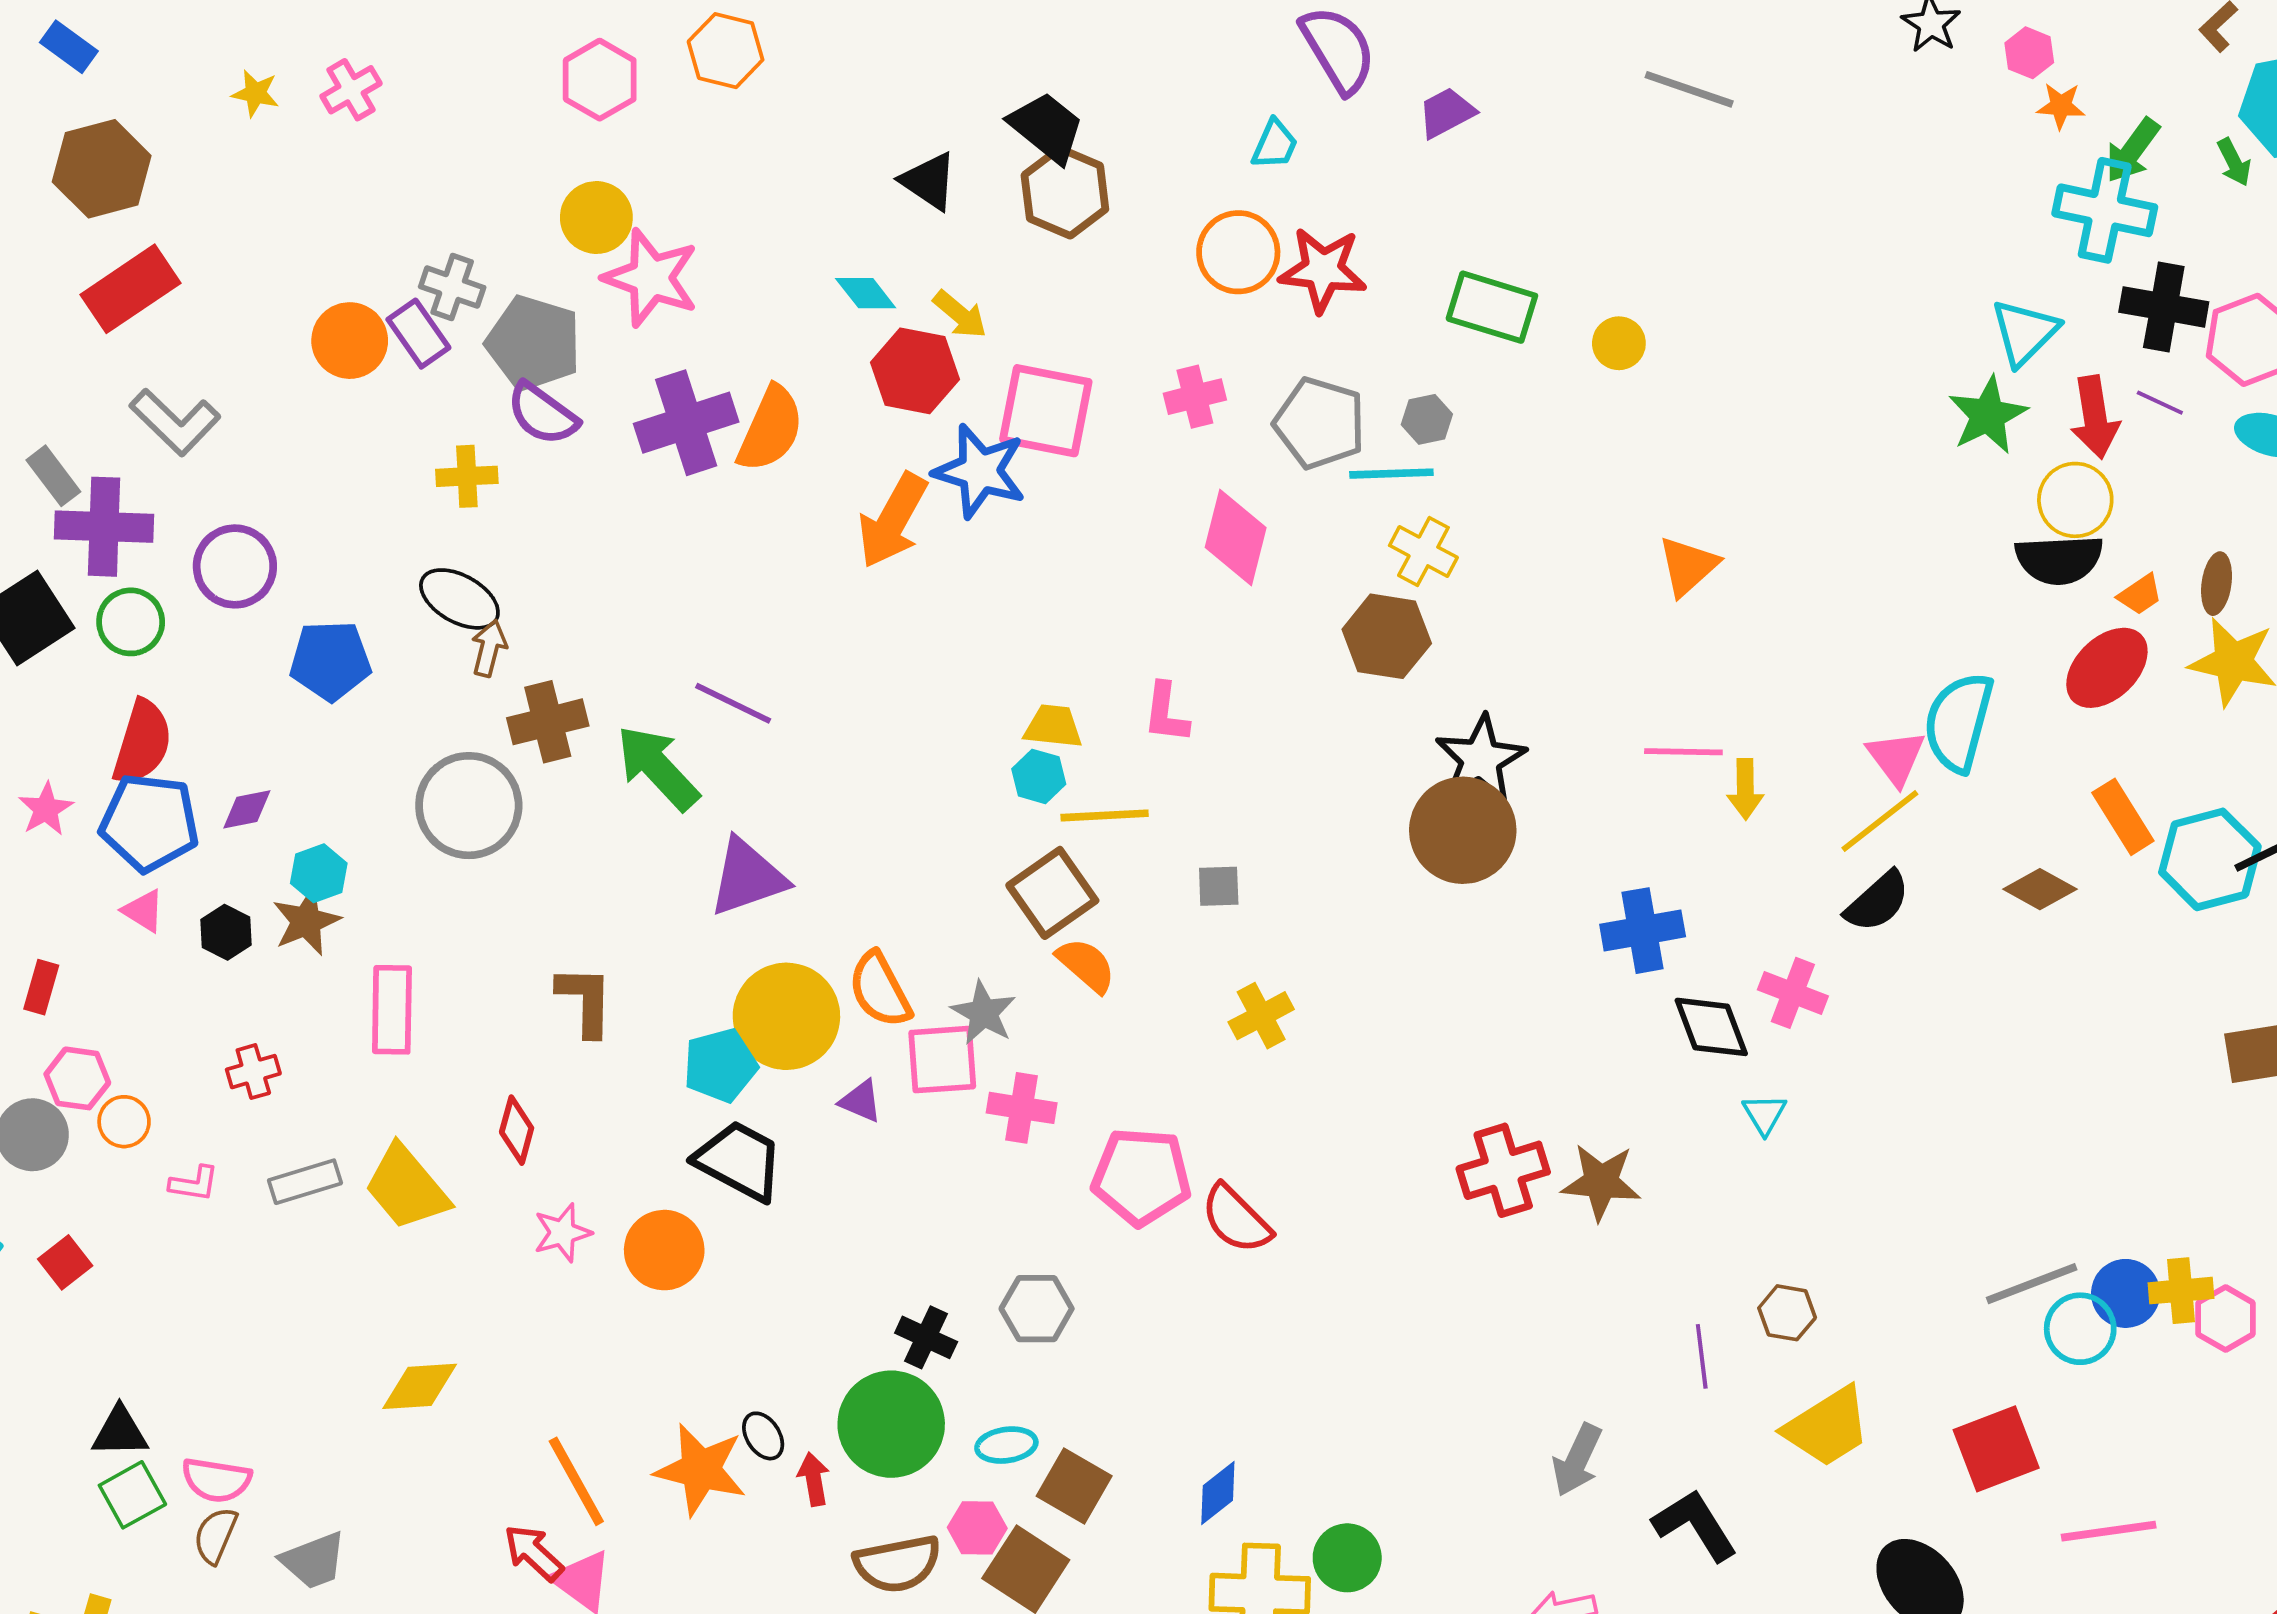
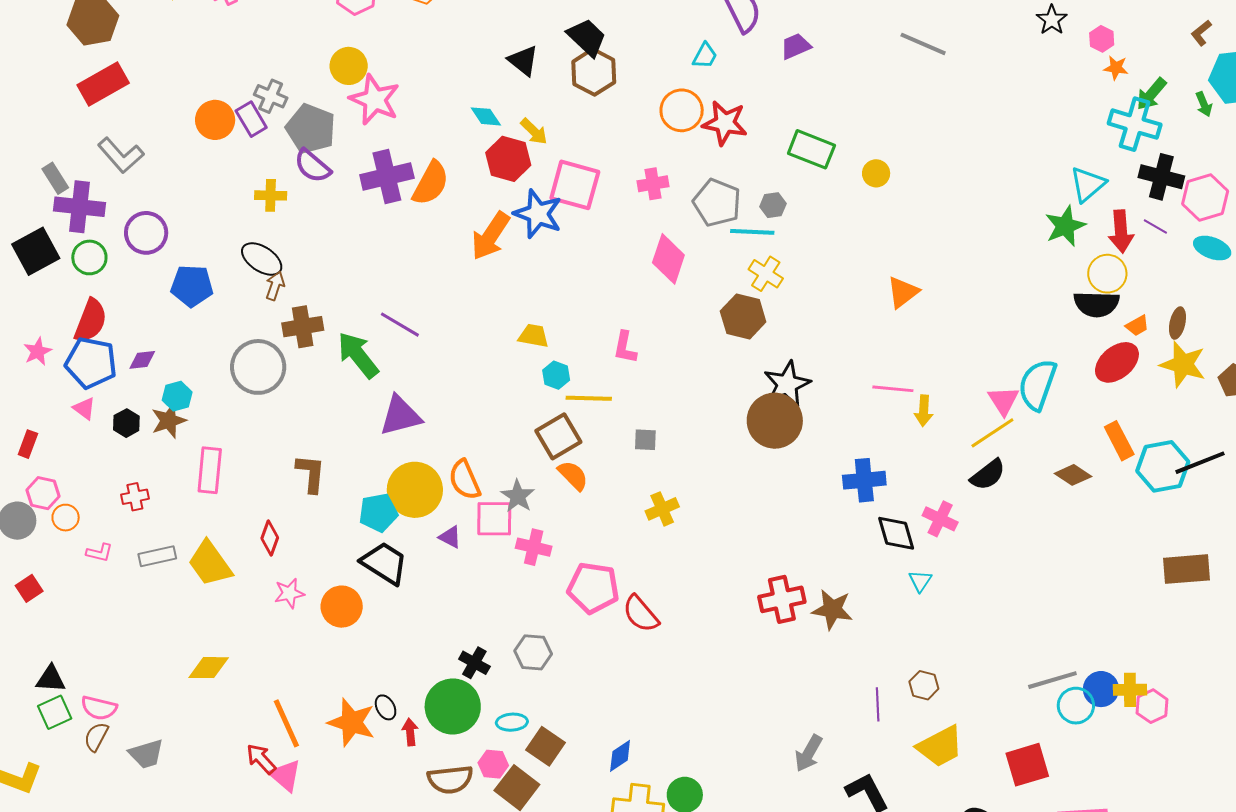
yellow trapezoid: (1053, 726) -> (534, 336), moved

